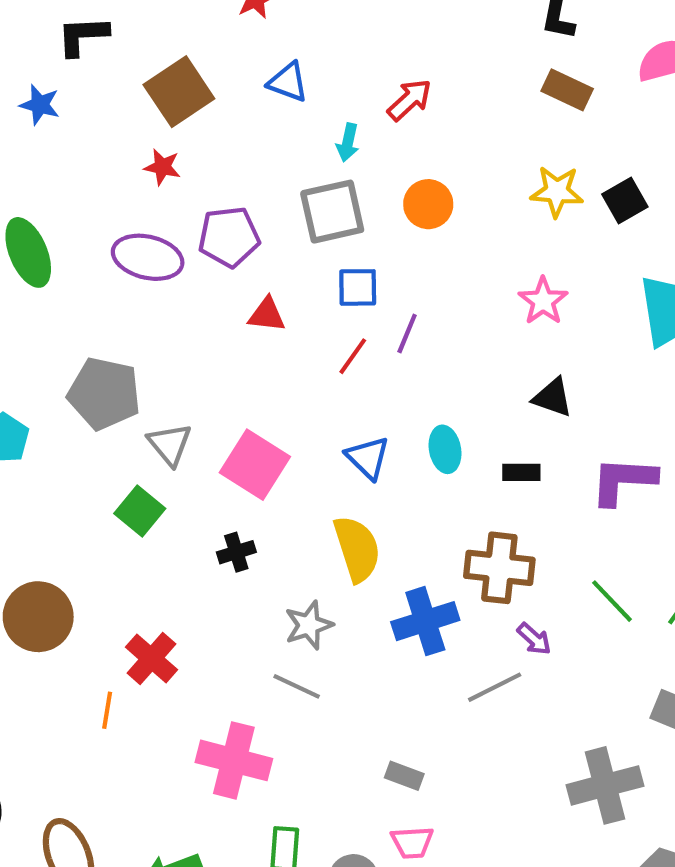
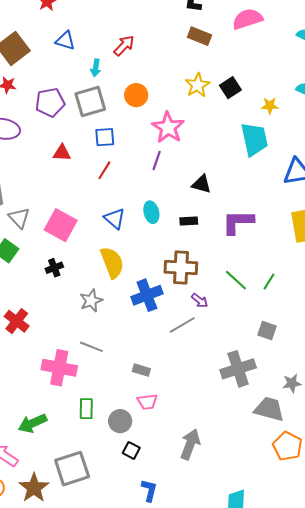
yellow star: (557, 191) -> (197, 85), turned -30
purple pentagon: (229, 237) -> (50, 102), moved
pink star: (543, 301) -> (168, 127), moved, size x1.4
purple line: (407, 333) -> (157, 160), moved
gray line: (297, 686) -> (91, 347), moved

